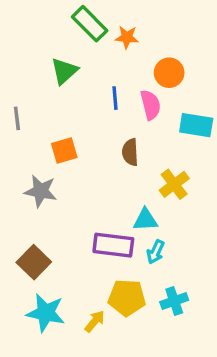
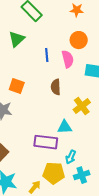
orange star: (127, 37) -> (77, 10), moved
orange square: (64, 150) -> (17, 86), turned 35
cyan arrow: (156, 252) -> (71, 157), moved

